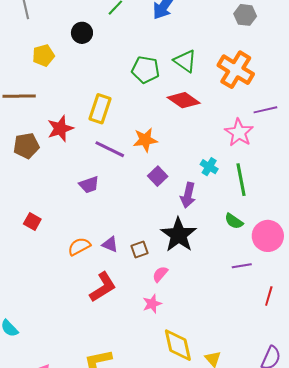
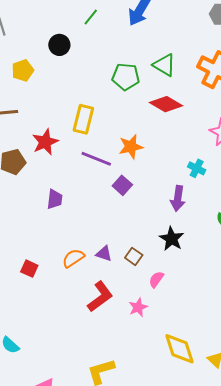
purple square: (158, 176) -> (122, 185), moved
purple trapezoid: (89, 185) -> (55, 199), moved, turned -60
red square: (32, 222) -> (29, 269), moved
black star: (179, 235) -> (172, 239), size x0.7
brown square: (139, 249) -> (134, 256), turned -30
pink star: (152, 304) -> (138, 307), moved

